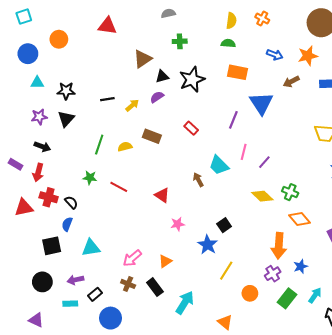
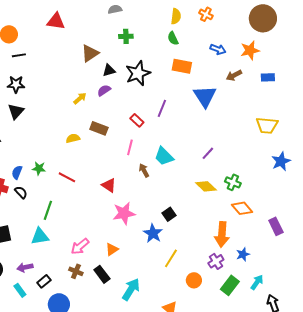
green semicircle: (228, 43) -> (173, 38), turned -120
black line: (107, 99) -> (19, 55), moved
purple line: (233, 120) -> (162, 108), moved
green line: (99, 145) -> (48, 210), moved
pink line: (244, 152) -> (130, 147), moved
blue semicircle: (67, 224) -> (17, 172), moved
pink star: (178, 224) -> (124, 213), size x1.6
cyan rectangle: (70, 304) -> (20, 290), turned 56

